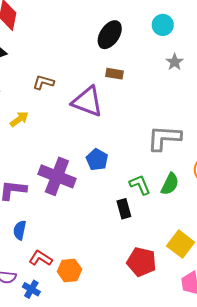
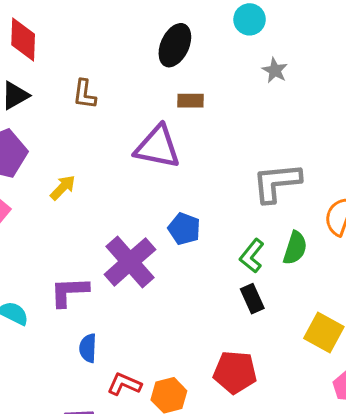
brown L-shape: (43, 82) -> (84, 94), moved, turned -90
purple cross: (57, 176) -> (130, 262), turned 36
green L-shape: (140, 185) -> (252, 256), turned -110
black rectangle: (124, 209) -> (252, 299), moved
red pentagon: (142, 262) -> (235, 372), moved

